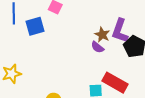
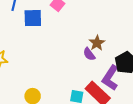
purple L-shape: (120, 31) -> (110, 78), moved

